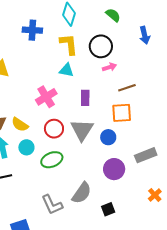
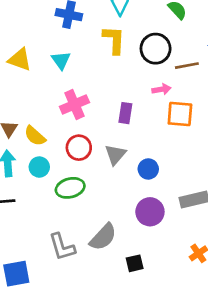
pink arrow: (109, 67) -> (161, 89), moved
cyan triangle: (66, 70) -> (61, 60), moved, turned 35
brown line: (127, 88) -> (187, 66), moved
orange square: (122, 113) -> (180, 114), moved
gray triangle: (82, 130) -> (115, 155), size x0.7

